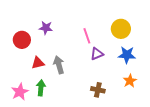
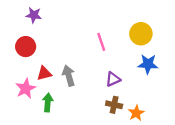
purple star: (46, 28) -> (34, 15), moved
purple triangle: (97, 54) -> (113, 79), moved
orange star: (130, 81) -> (136, 113), moved
pink star: (20, 92) -> (26, 88), moved

